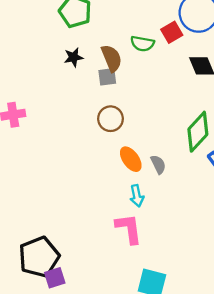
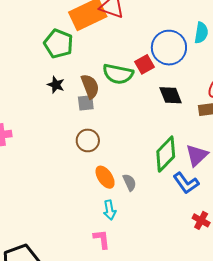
green semicircle: (142, 44) -> (118, 74), size x1.4
black star: (73, 57) -> (56, 85), turned 30
pink L-shape: (129, 229) -> (102, 239), size x0.7

